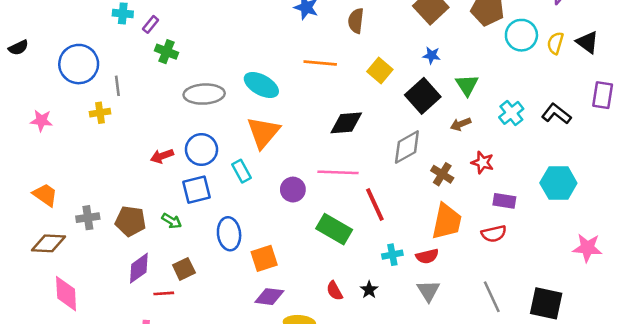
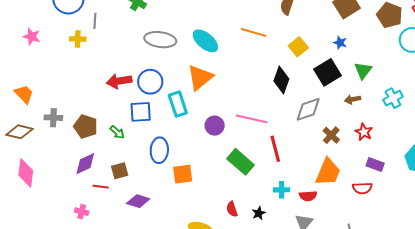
black diamond: (346, 123) -> (281, 80), moved, turned -76
red arrow: (162, 156) -> (119, 81), size x1.4
cyan rectangle: (241, 171) -> (178, 104), size x1.4
purple diamond: (269, 297) -> (138, 201), moved

